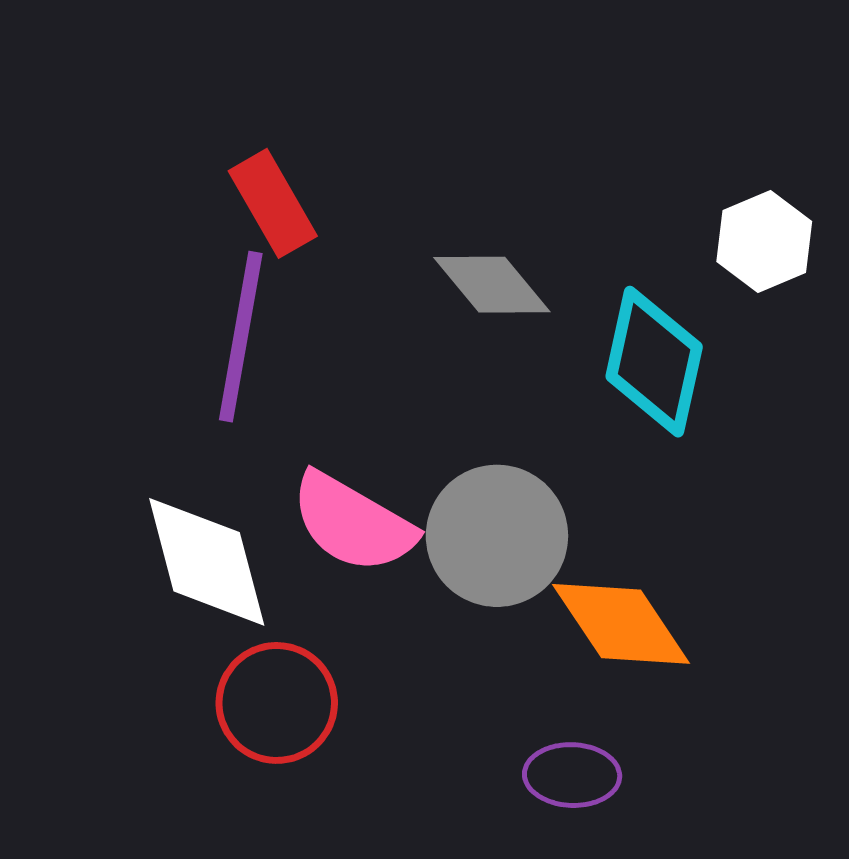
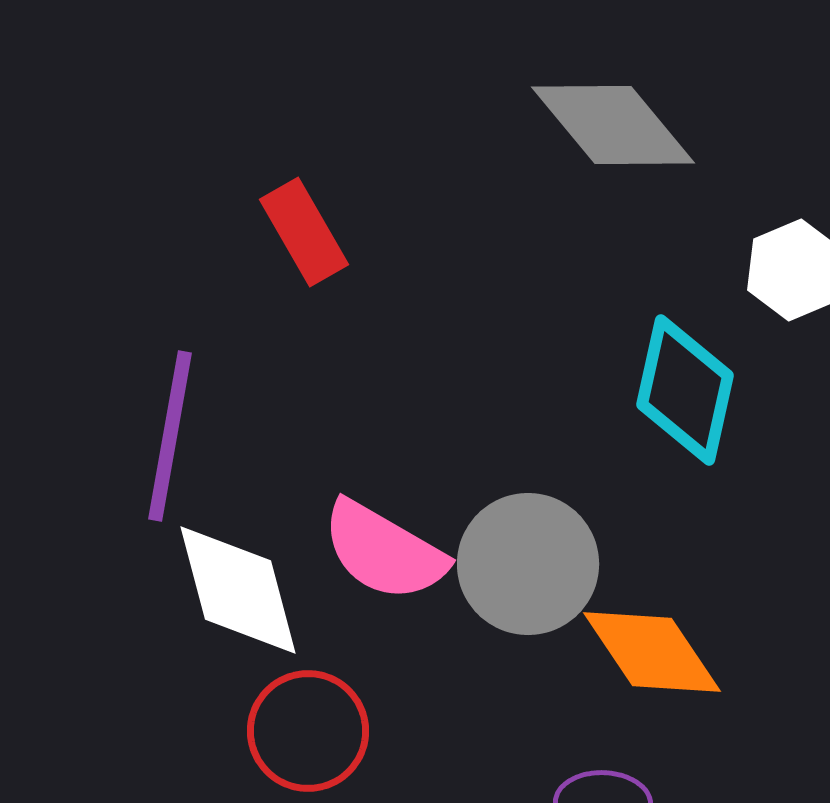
gray diamond: (492, 285) -> (613, 125), moved, size x1.4
purple line: (241, 337) -> (170, 436), moved

